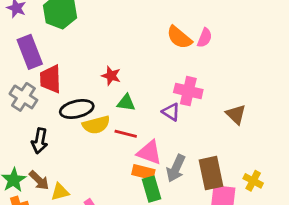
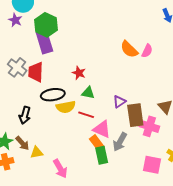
purple rectangle: (30, 52) -> (44, 42), moved
pink cross: (188, 91) -> (149, 126), moved
gray cross: (23, 97) -> (17, 67), moved
purple triangle: (171, 112) -> (119, 102), turned 48
orange rectangle: (143, 172) -> (97, 143), turned 35
brown rectangle: (211, 173) -> (135, 115), moved

